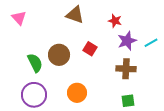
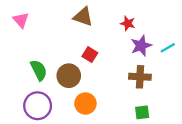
red square: (90, 49) -> (90, 55), moved
brown circle: (59, 55) -> (69, 76), moved

